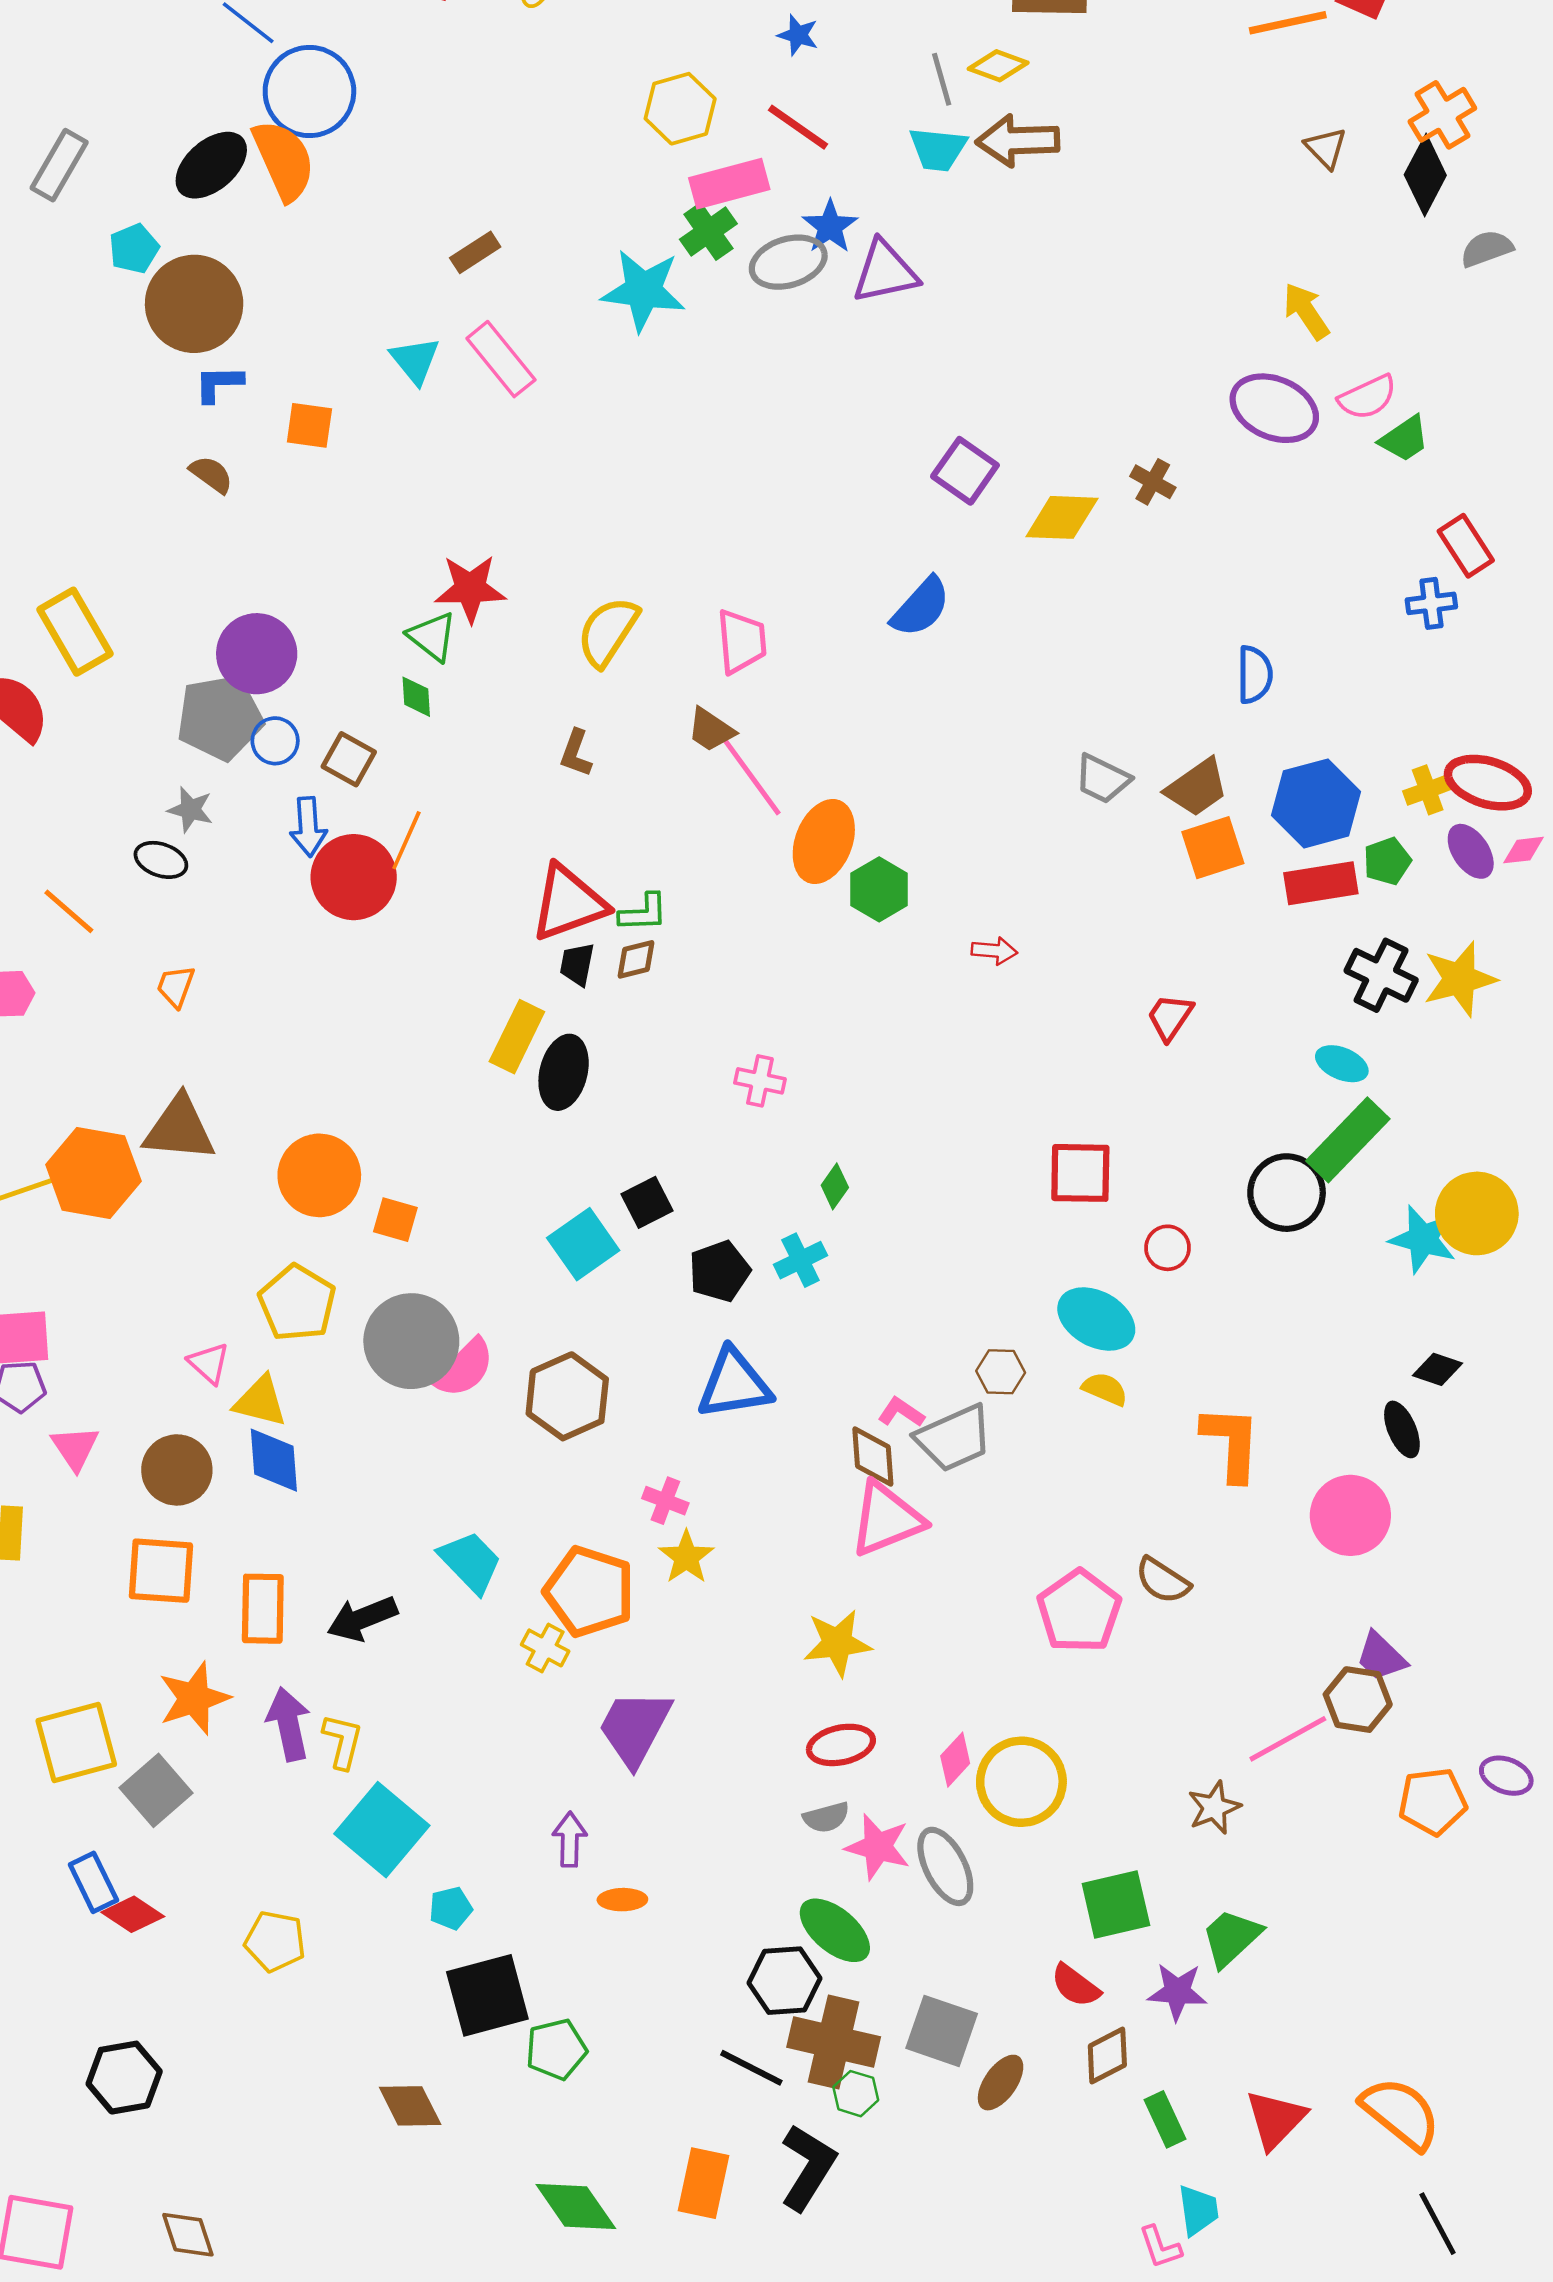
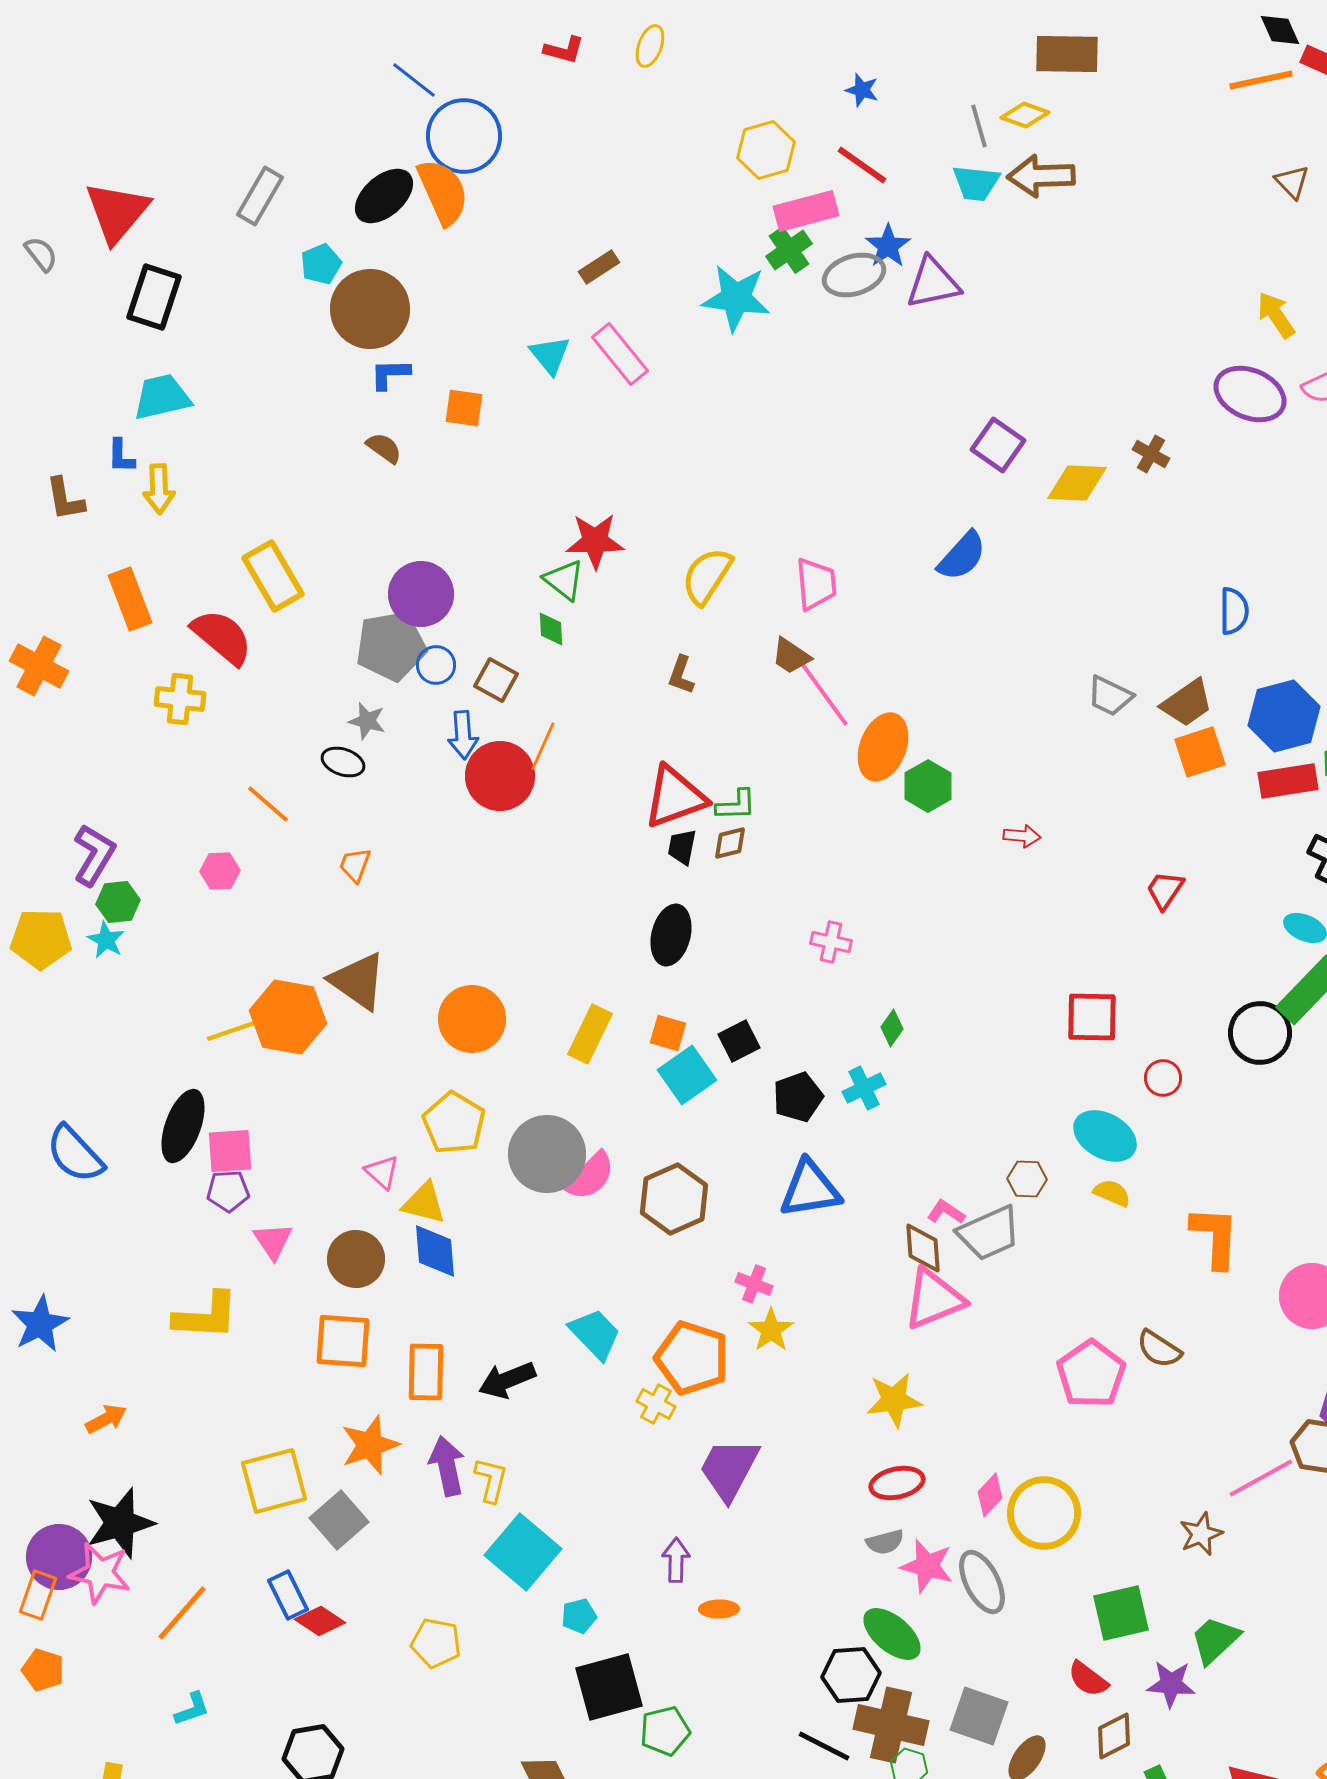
yellow rectangle: (517, 1037) -> (590, 1034), moved
brown triangle: (179, 1129) -> (358, 981), turned 30
orange square: (395, 1220) -> (668, 1033), moved

